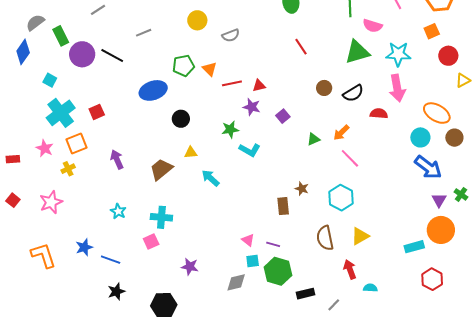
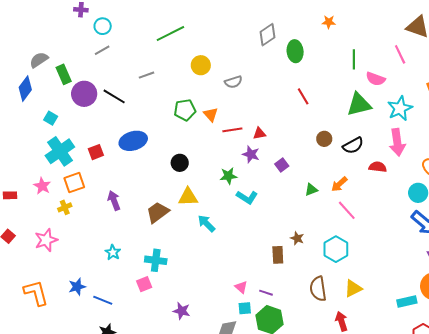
cyan star: (398, 54) -> (400, 108), turned -30
blue ellipse: (153, 90) -> (133, 141), moved
yellow triangle: (191, 152) -> (188, 197), size x1.5

